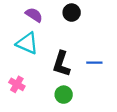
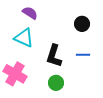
black circle: (72, 13) -> (82, 24), moved
pink cross: (17, 84) -> (15, 74), size x1.6

